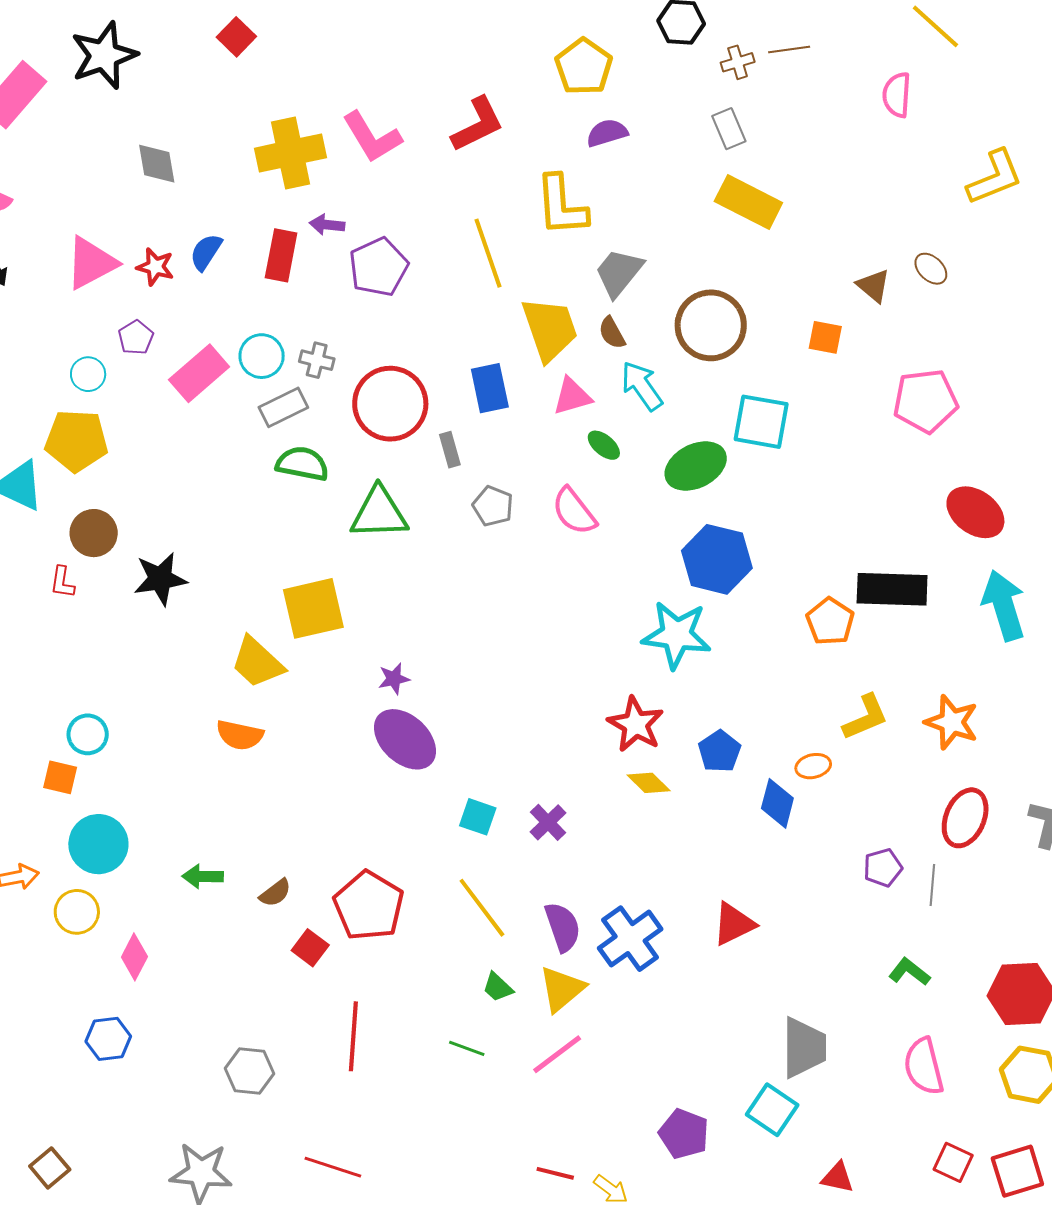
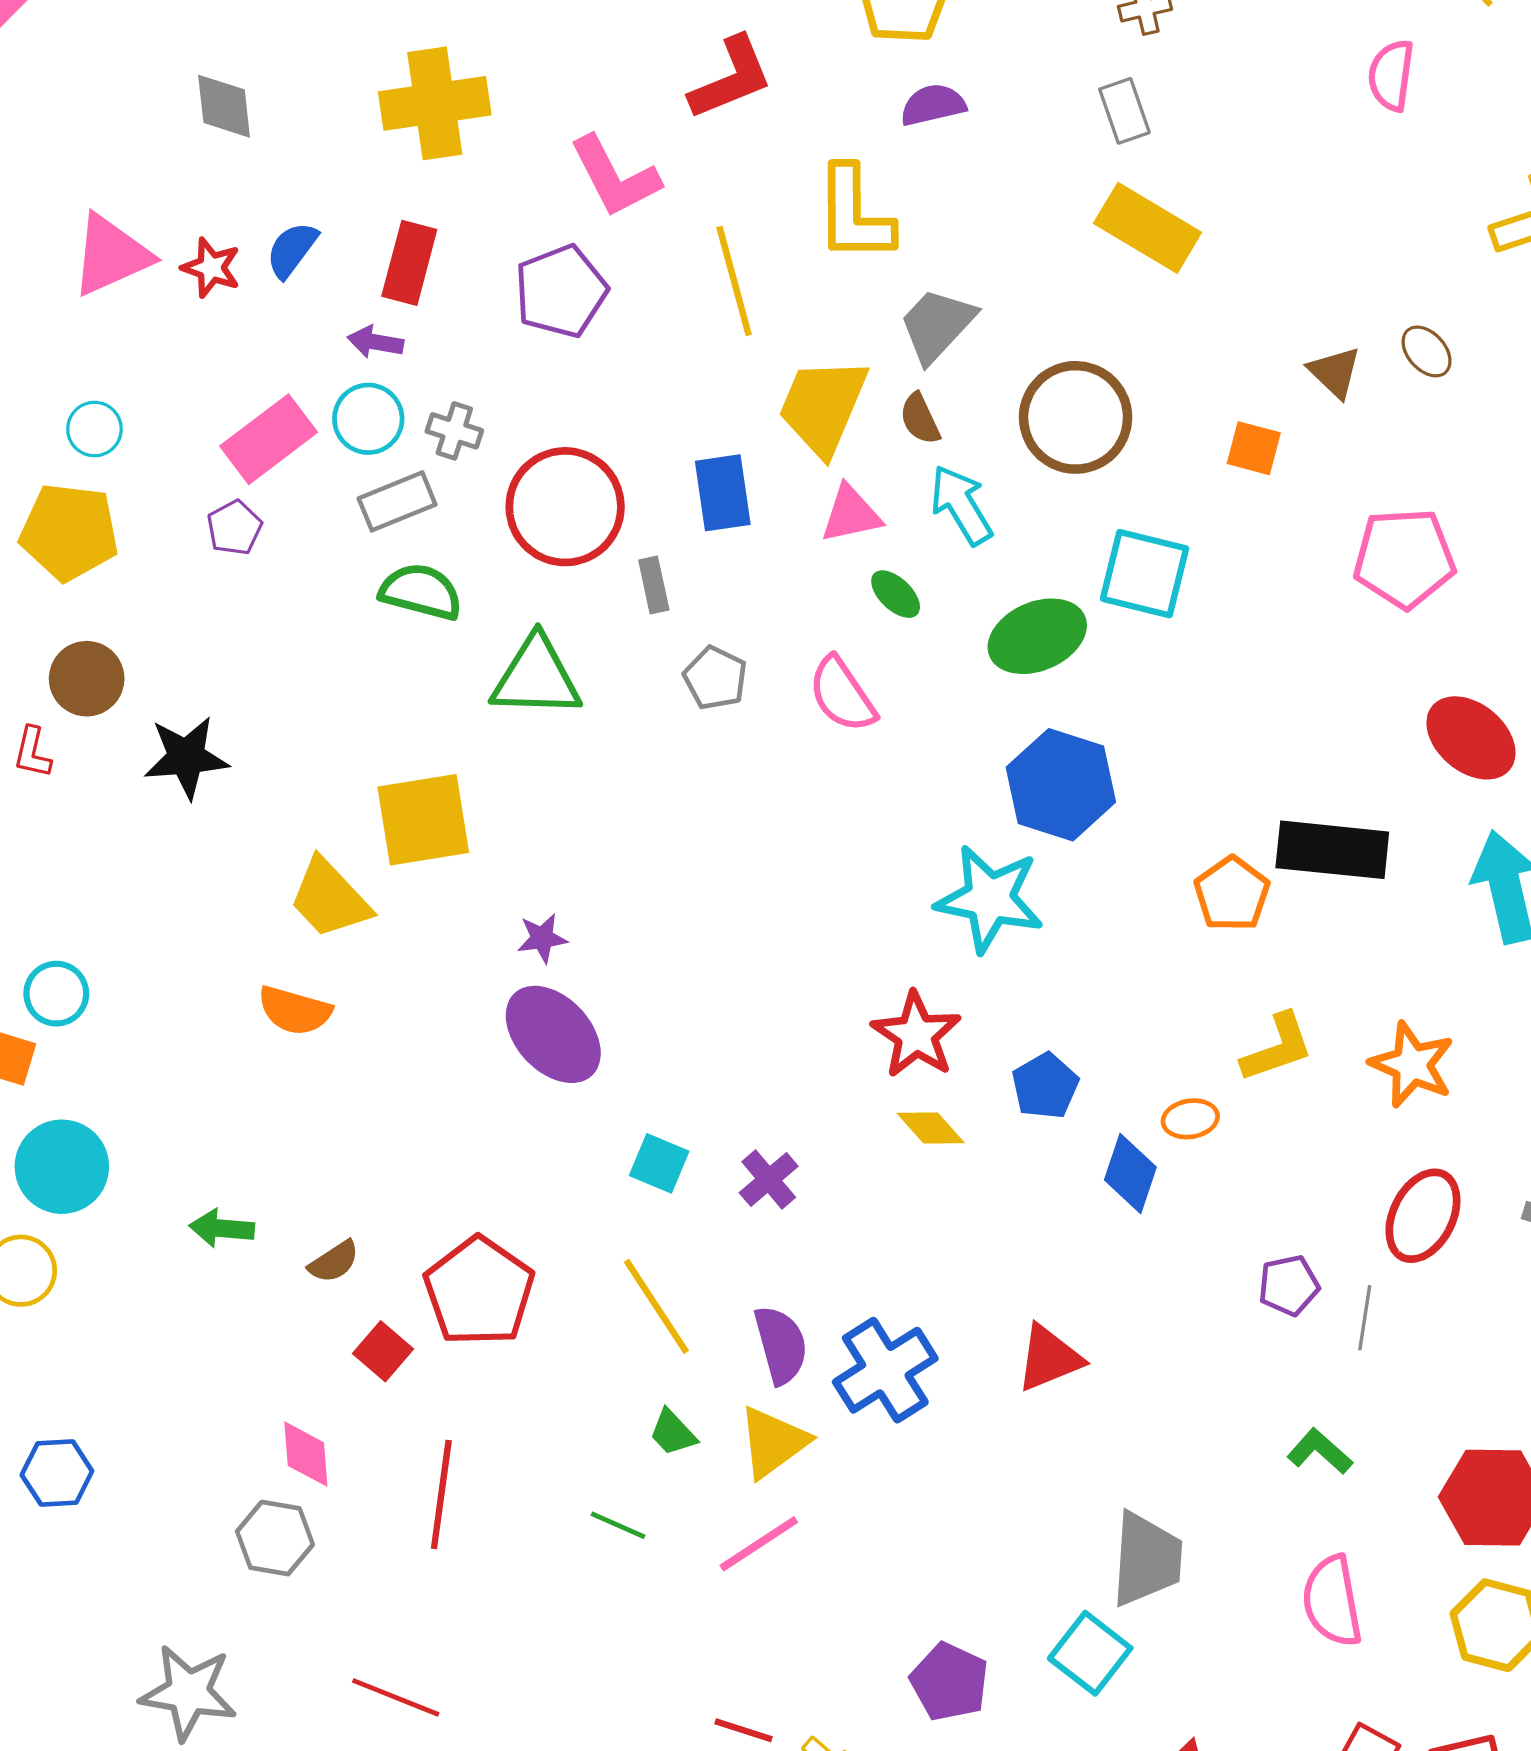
pink L-shape: (372, 137) -> (615, 177), moved
purple arrow: (327, 225) -> (375, 342), moved
yellow trapezoid: (550, 329) -> (823, 406), turned -142
purple pentagon: (136, 337) -> (234, 528), moved
pink diamond: (134, 957) -> (306, 1454), moved, turned -36

